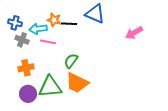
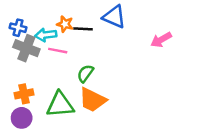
gray cross: (22, 40) -> (26, 48), size x1.5
orange cross: (26, 68) -> (24, 94), moved
purple circle: (28, 94) -> (22, 118), moved

